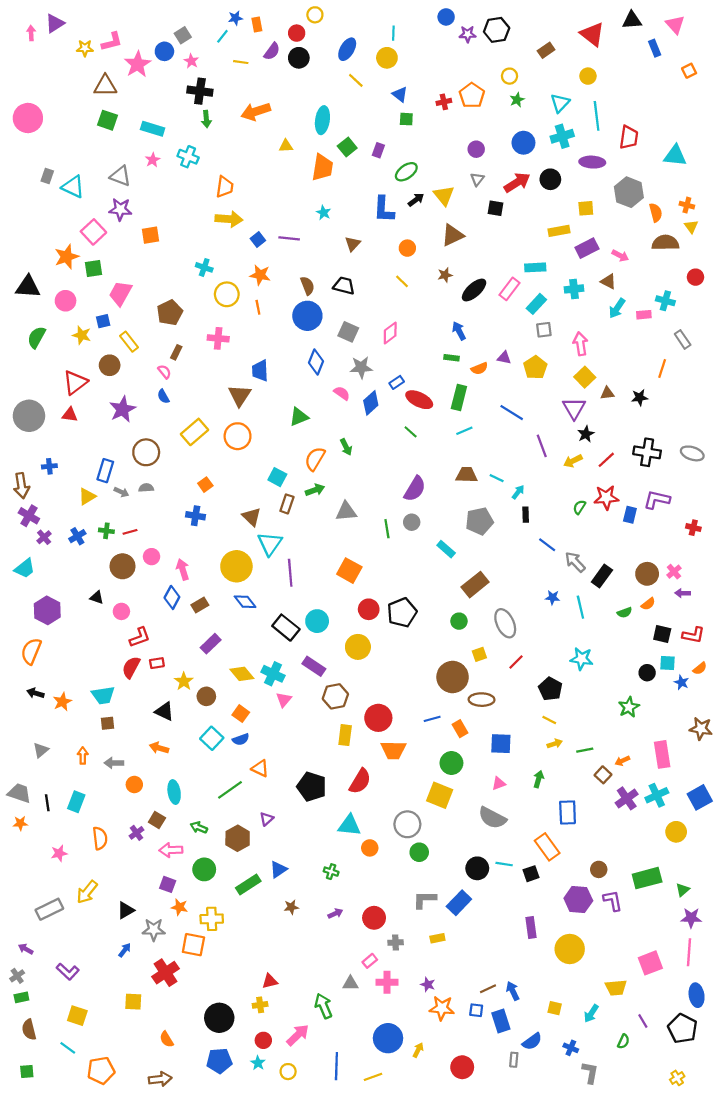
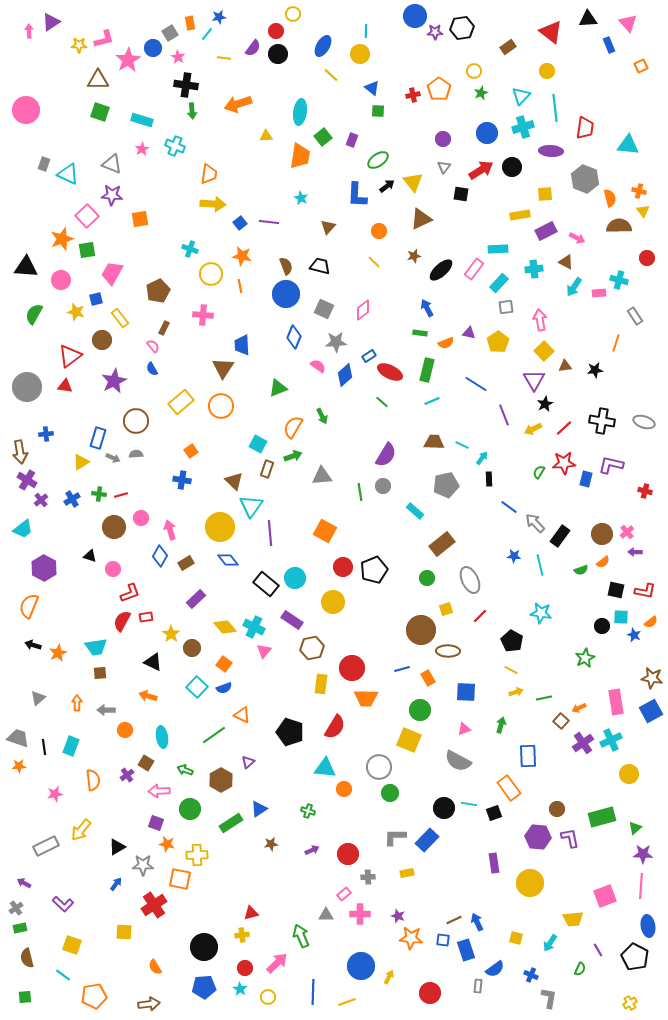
blue circle: (446, 17) -> (415, 16), size x1.5
orange rectangle: (257, 24) -> (190, 23), moved
blue square: (700, 797) -> (651, 711), moved

